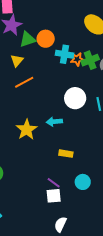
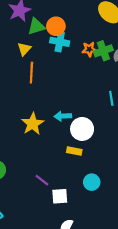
cyan cross: (64, 54) -> (60, 42), moved
orange line: (24, 82) -> (31, 73), turned -60
white circle: (75, 98) -> (82, 129), moved
purple line: (54, 183) -> (42, 180), moved

